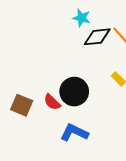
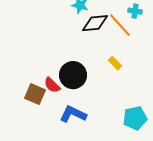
brown square: (22, 105) -> (35, 94), moved

